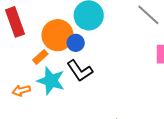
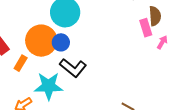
orange rectangle: (40, 57) -> (21, 63), moved

